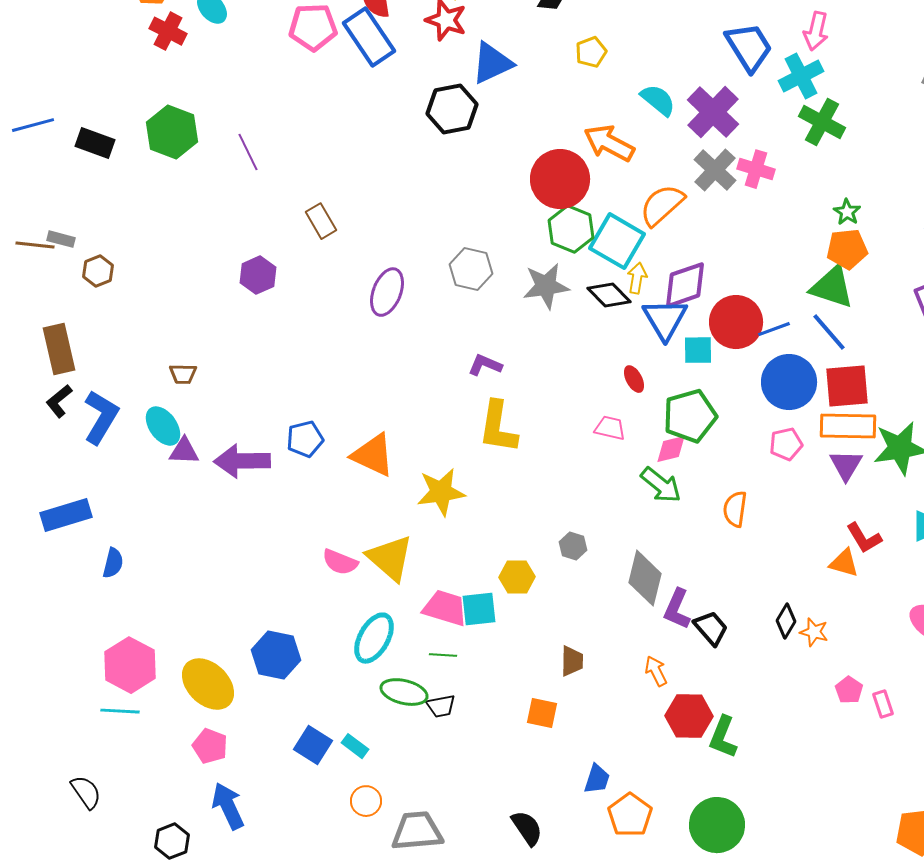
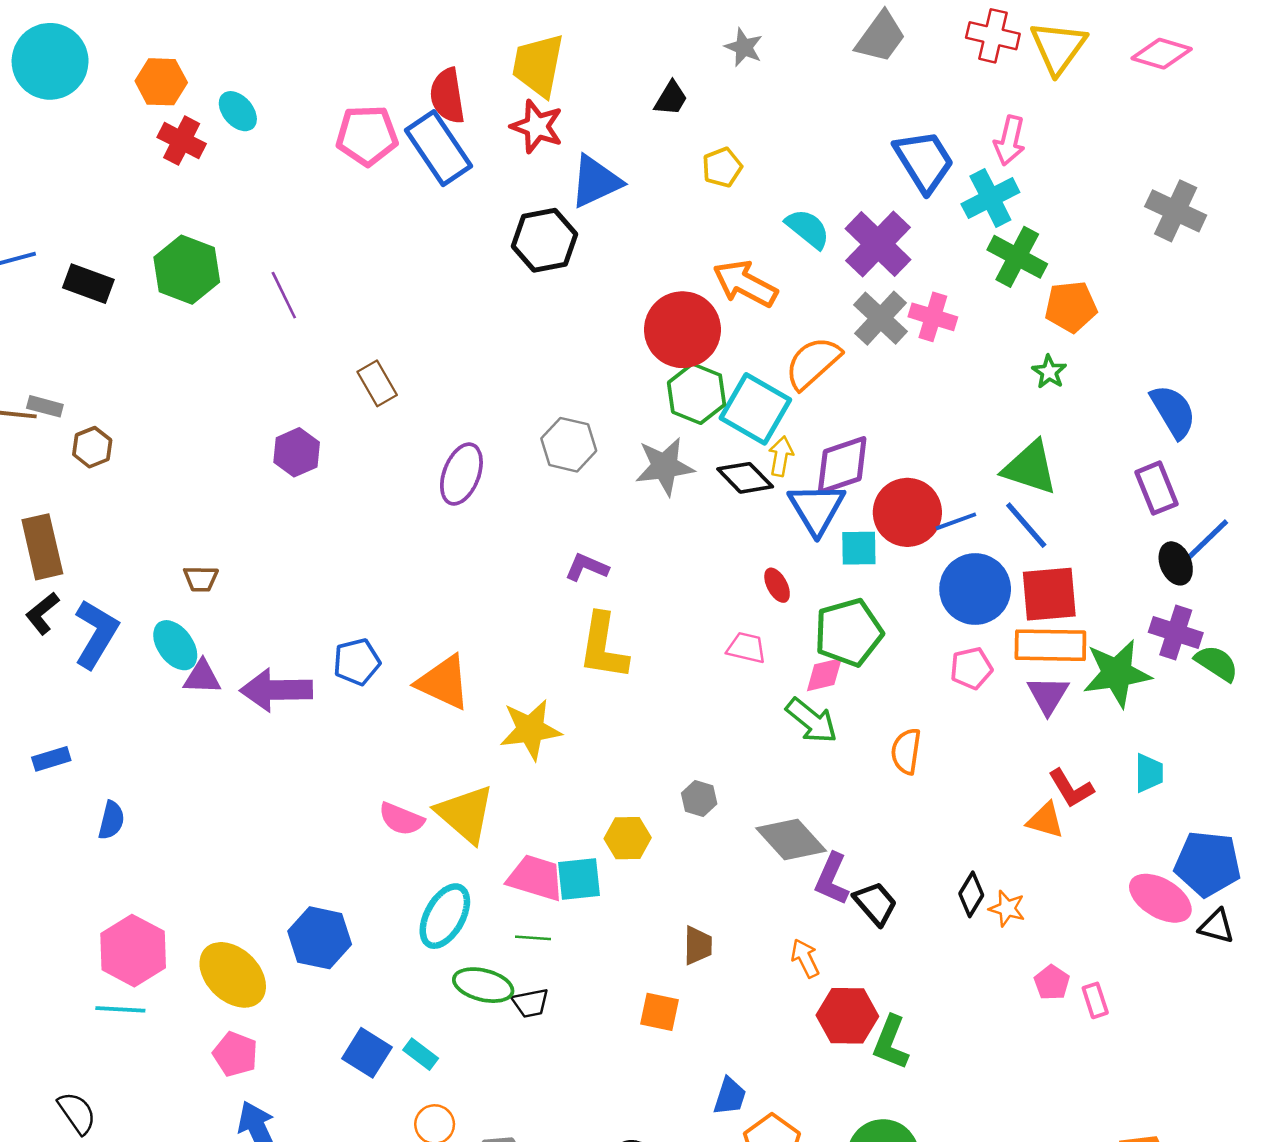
orange pentagon: (847, 249) -> (1071, 307), moved
blue rectangle: (66, 515) -> (51, 759), size x0.6
gray diamond: (645, 578) -> (791, 839), turned -56

